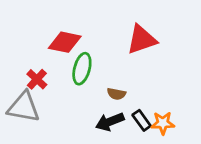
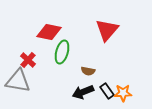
red triangle: (142, 40) -> (107, 30), turned -30

